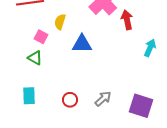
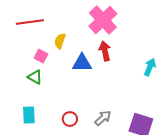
red arrow: (127, 20) -> (105, 51), moved

